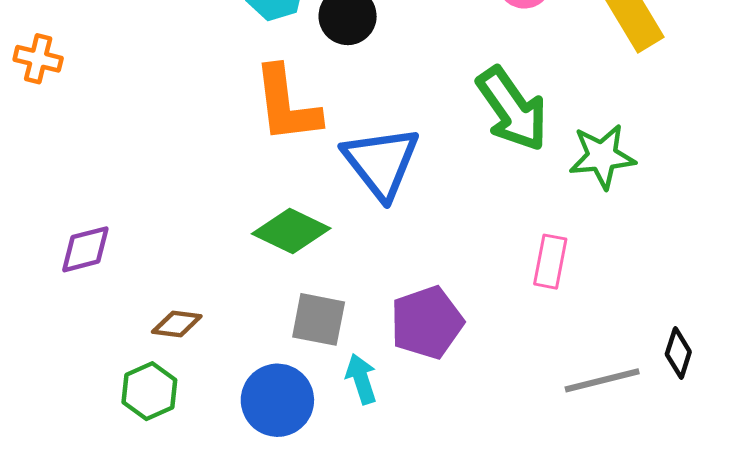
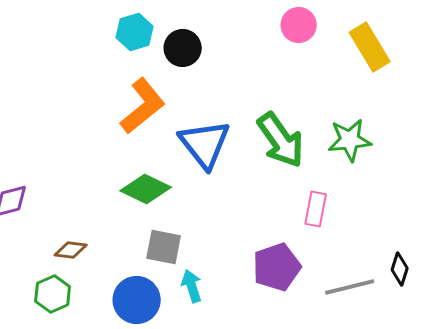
orange L-shape: (287, 105) -> (143, 106), turned -122
green arrow: (512, 109) -> (281, 140), moved
purple pentagon: (427, 322) -> (277, 267), moved

